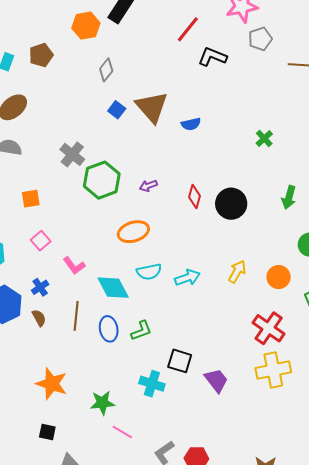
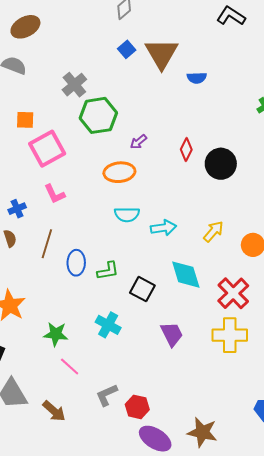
purple arrow: (148, 186) -> (138, 142), moved, turned -30
pink square: (41, 241) -> (47, 149), moved, size x1.8
cyan diamond: (113, 288) -> (186, 275), moved
black square: (180, 361) -> (142, 289), moved

